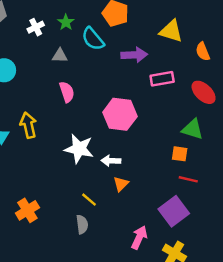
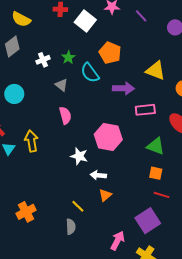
gray triangle: (60, 56) -> (61, 85), turned 32
green triangle: (193, 129) -> (156, 146), moved
white star: (79, 149) -> (79, 156), moved, size x0.7

